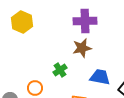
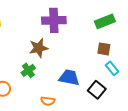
brown star: (82, 48) -> (38, 48), moved

